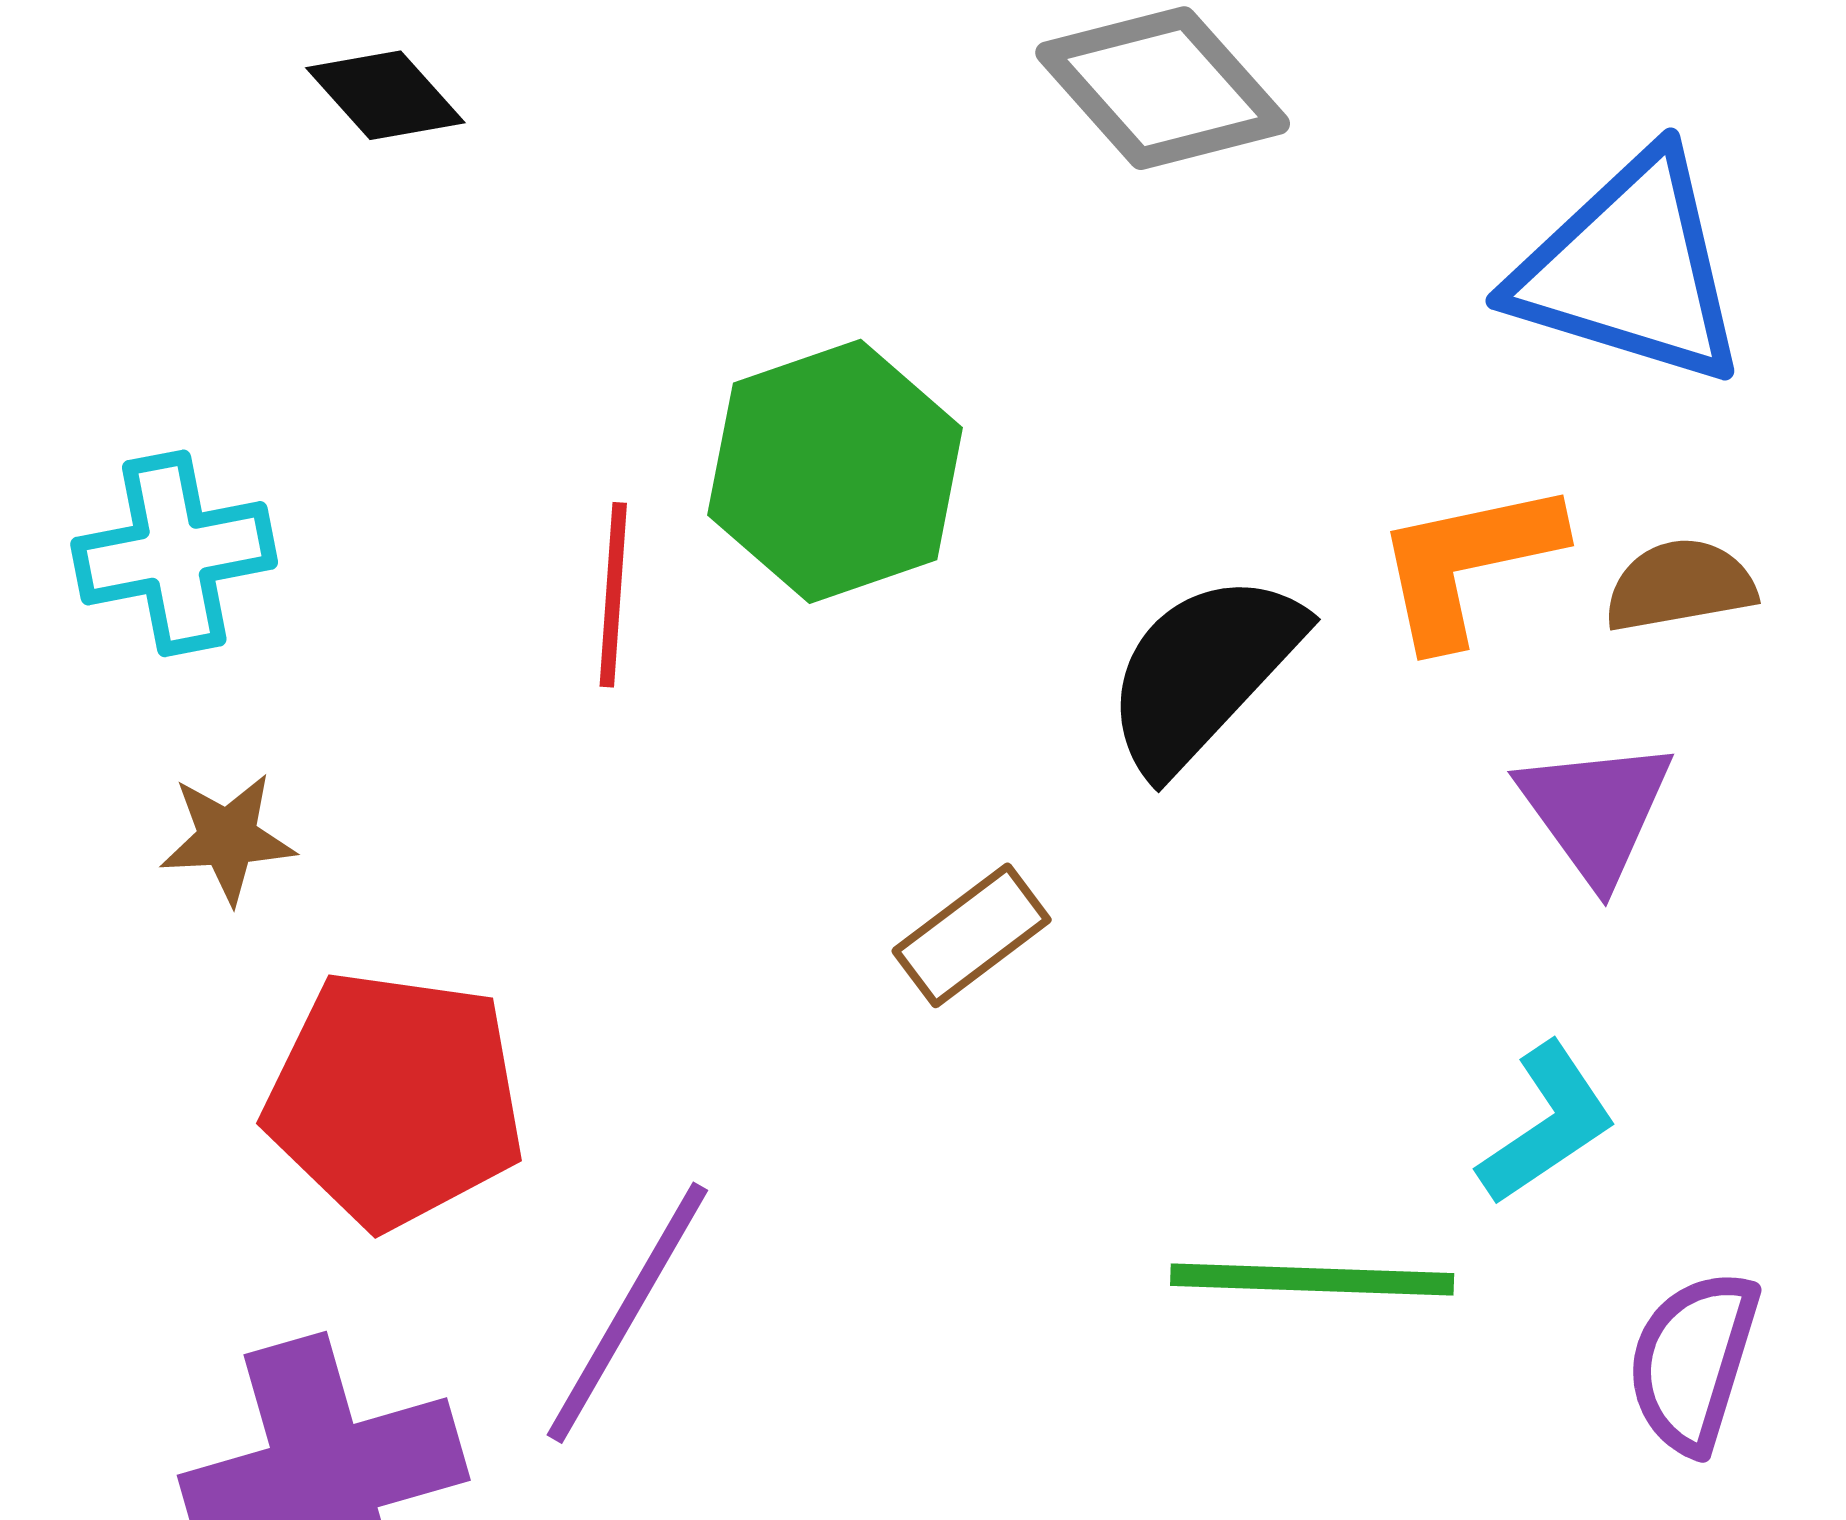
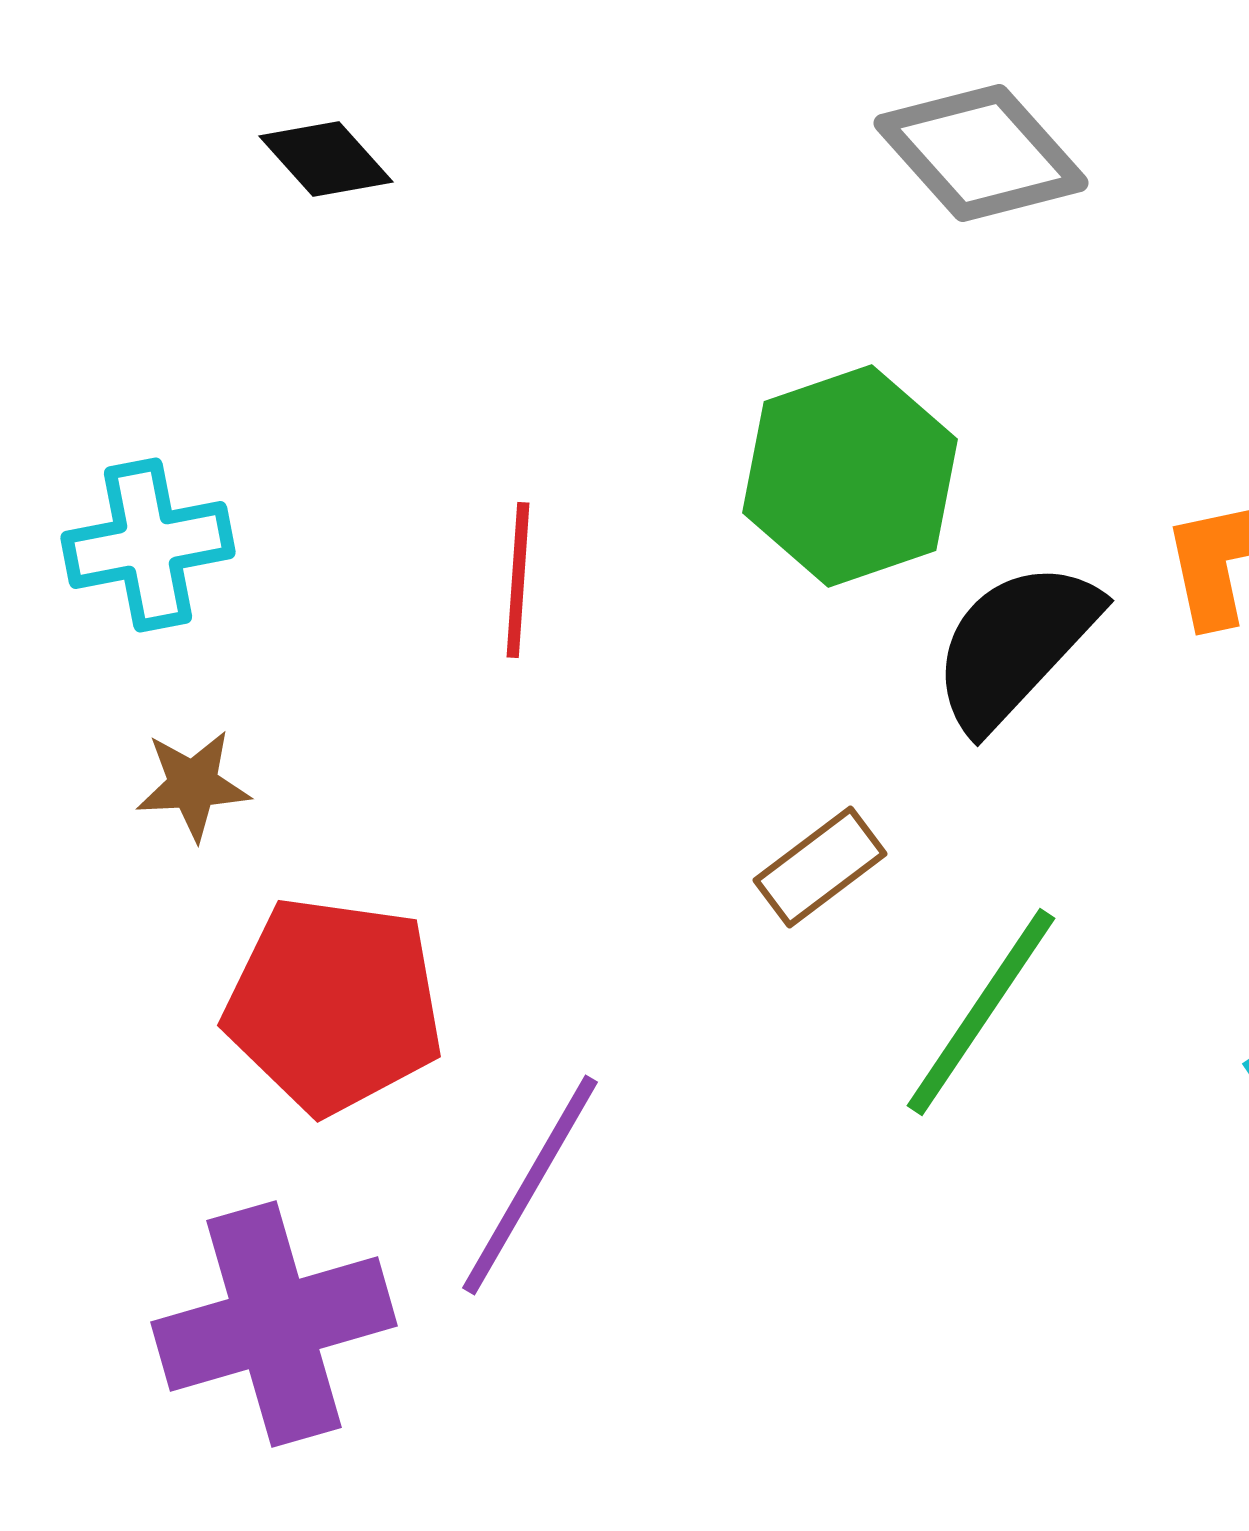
green hexagon: (835, 471) -> (850, 476), moved
green line: (1312, 1279) -> (981, 1012), moved, turned -58

